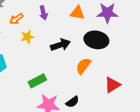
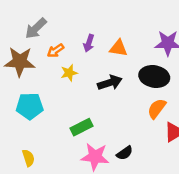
purple arrow: (43, 13) -> (89, 43), turned 32
orange triangle: (77, 13) -> (118, 48), moved
orange semicircle: (83, 66) -> (157, 109), moved

